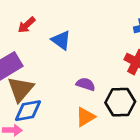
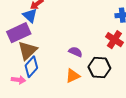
blue triangle: (61, 40) -> (30, 16), moved
blue diamond: (28, 111) -> (31, 67), turned -45

